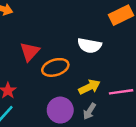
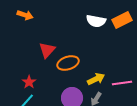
white semicircle: (89, 46) -> (96, 21), moved

